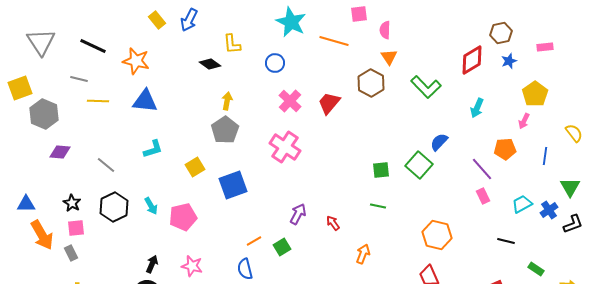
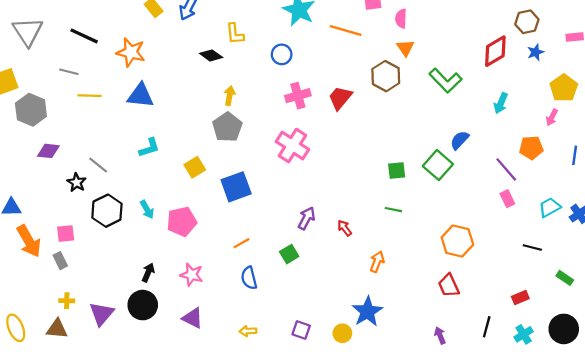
pink cross: (290, 101) -> (298, 96), turned 30
black star: (72, 203) -> (77, 182), moved
orange line: (254, 241) -> (241, 243), moved

